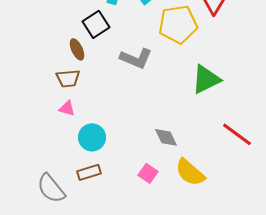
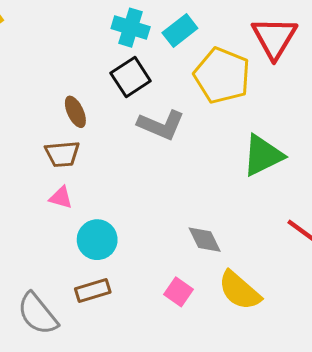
black square: (96, 24) -> (131, 77), moved
yellow pentagon: (178, 24) -> (222, 76), turned 30

